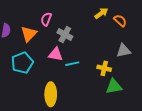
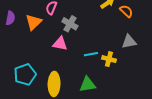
cyan pentagon: (22, 63) -> (25, 75), moved
cyan line: (72, 64) -> (91, 54), moved
green triangle: (114, 86) -> (88, 84), moved

